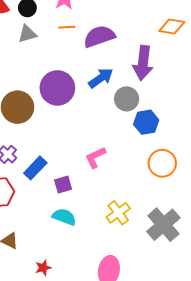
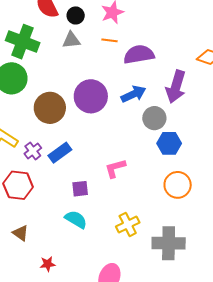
blue rectangle: (35, 168) -> (60, 153), moved
gray cross: (163, 225) -> (169, 243), turned 32

